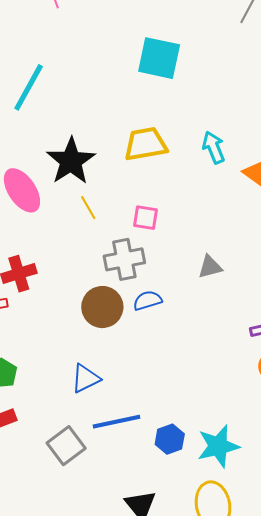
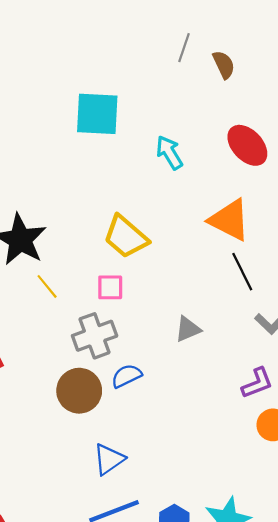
yellow trapezoid: (146, 144) -> (126, 237), moved, turned -120
cyan arrow: (214, 147) -> (169, 153), moved
blue triangle: (86, 378) -> (109, 459), moved

